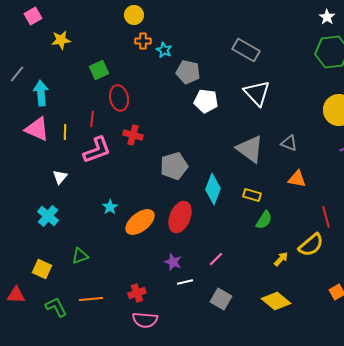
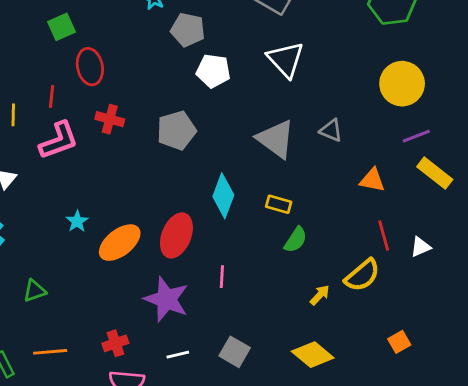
gray pentagon: (174, 166) -> (176, 130), moved
orange triangle: (297, 179) -> (372, 180), moved
pink line: (216, 259) -> (222, 277), moved, turned -42
purple star: (173, 262) -> (167, 299), size x1.8
white line: (185, 282) -> (178, 355), moved

